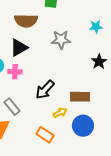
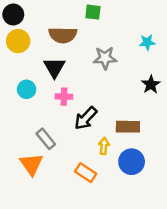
black triangle: (19, 48) -> (54, 68), turned -30
pink cross: (15, 72) -> (64, 97), moved
yellow arrow: (60, 113) -> (104, 146), turned -56

